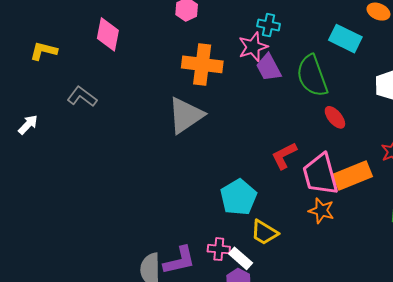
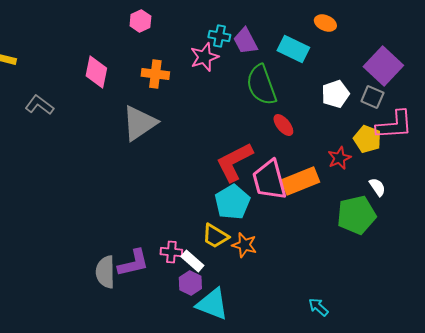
pink diamond: (108, 34) -> (96, 72), moved
orange cross: (202, 64) -> (155, 74), size x0.7
purple trapezoid: (269, 68) -> (245, 41), moved
red L-shape: (284, 156) -> (234, 162), size x1.5
cyan pentagon: (238, 197) -> (232, 202), moved
orange star: (321, 211) -> (244, 245), moved

